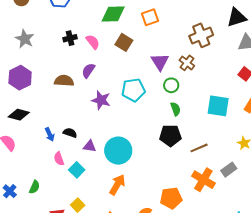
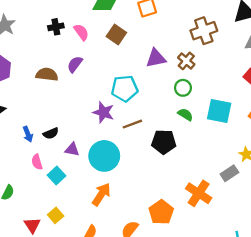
purple triangle: (160, 62) -> (156, 58), turned 48
green circle: (171, 85) -> (183, 88), moved
purple star: (101, 100) -> (103, 112), moved
green semicircle: (175, 109) -> (185, 115), moved, turned -40
black semicircle: (70, 133) -> (51, 133), turned 136
brown line: (199, 148) -> (132, 124), moved
gray rectangle: (229, 170) -> (229, 173), moved
orange pentagon: (171, 198) -> (161, 212), turned -30

